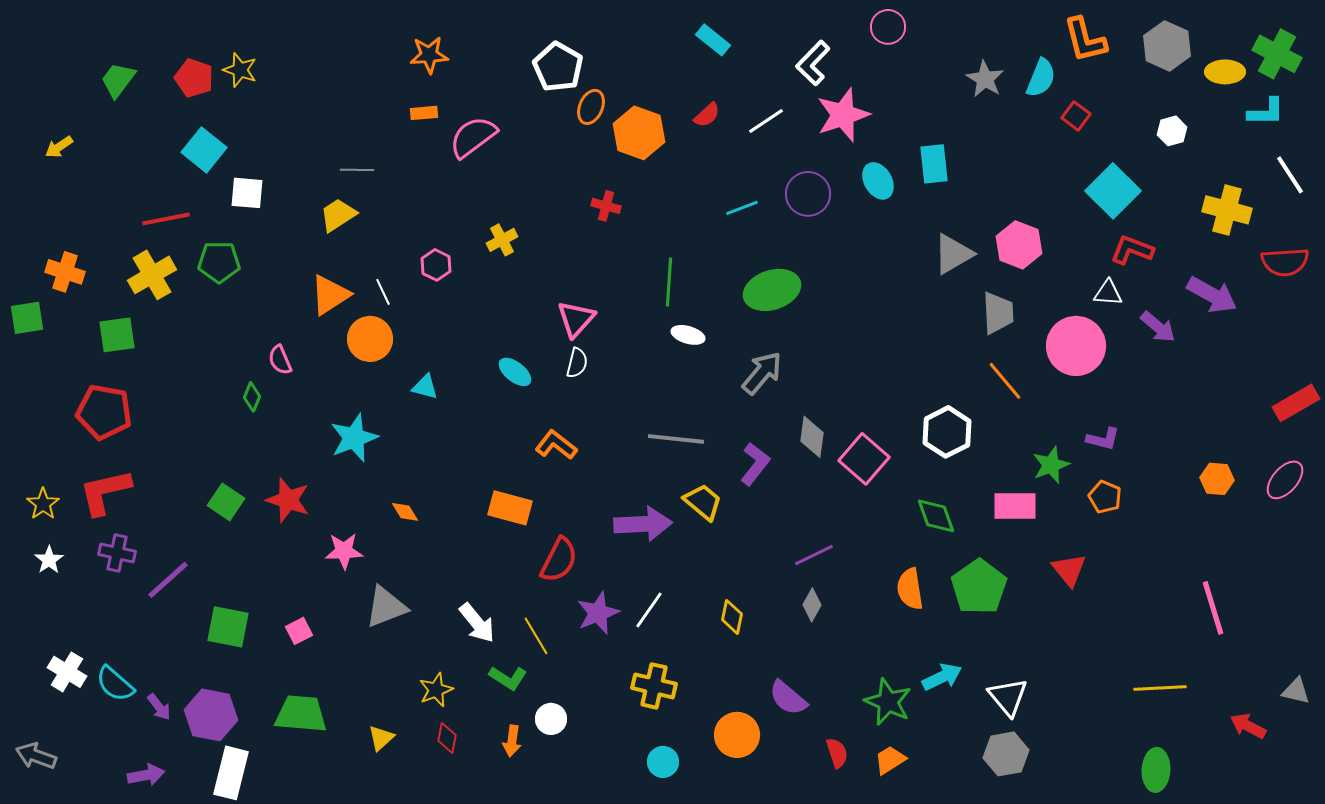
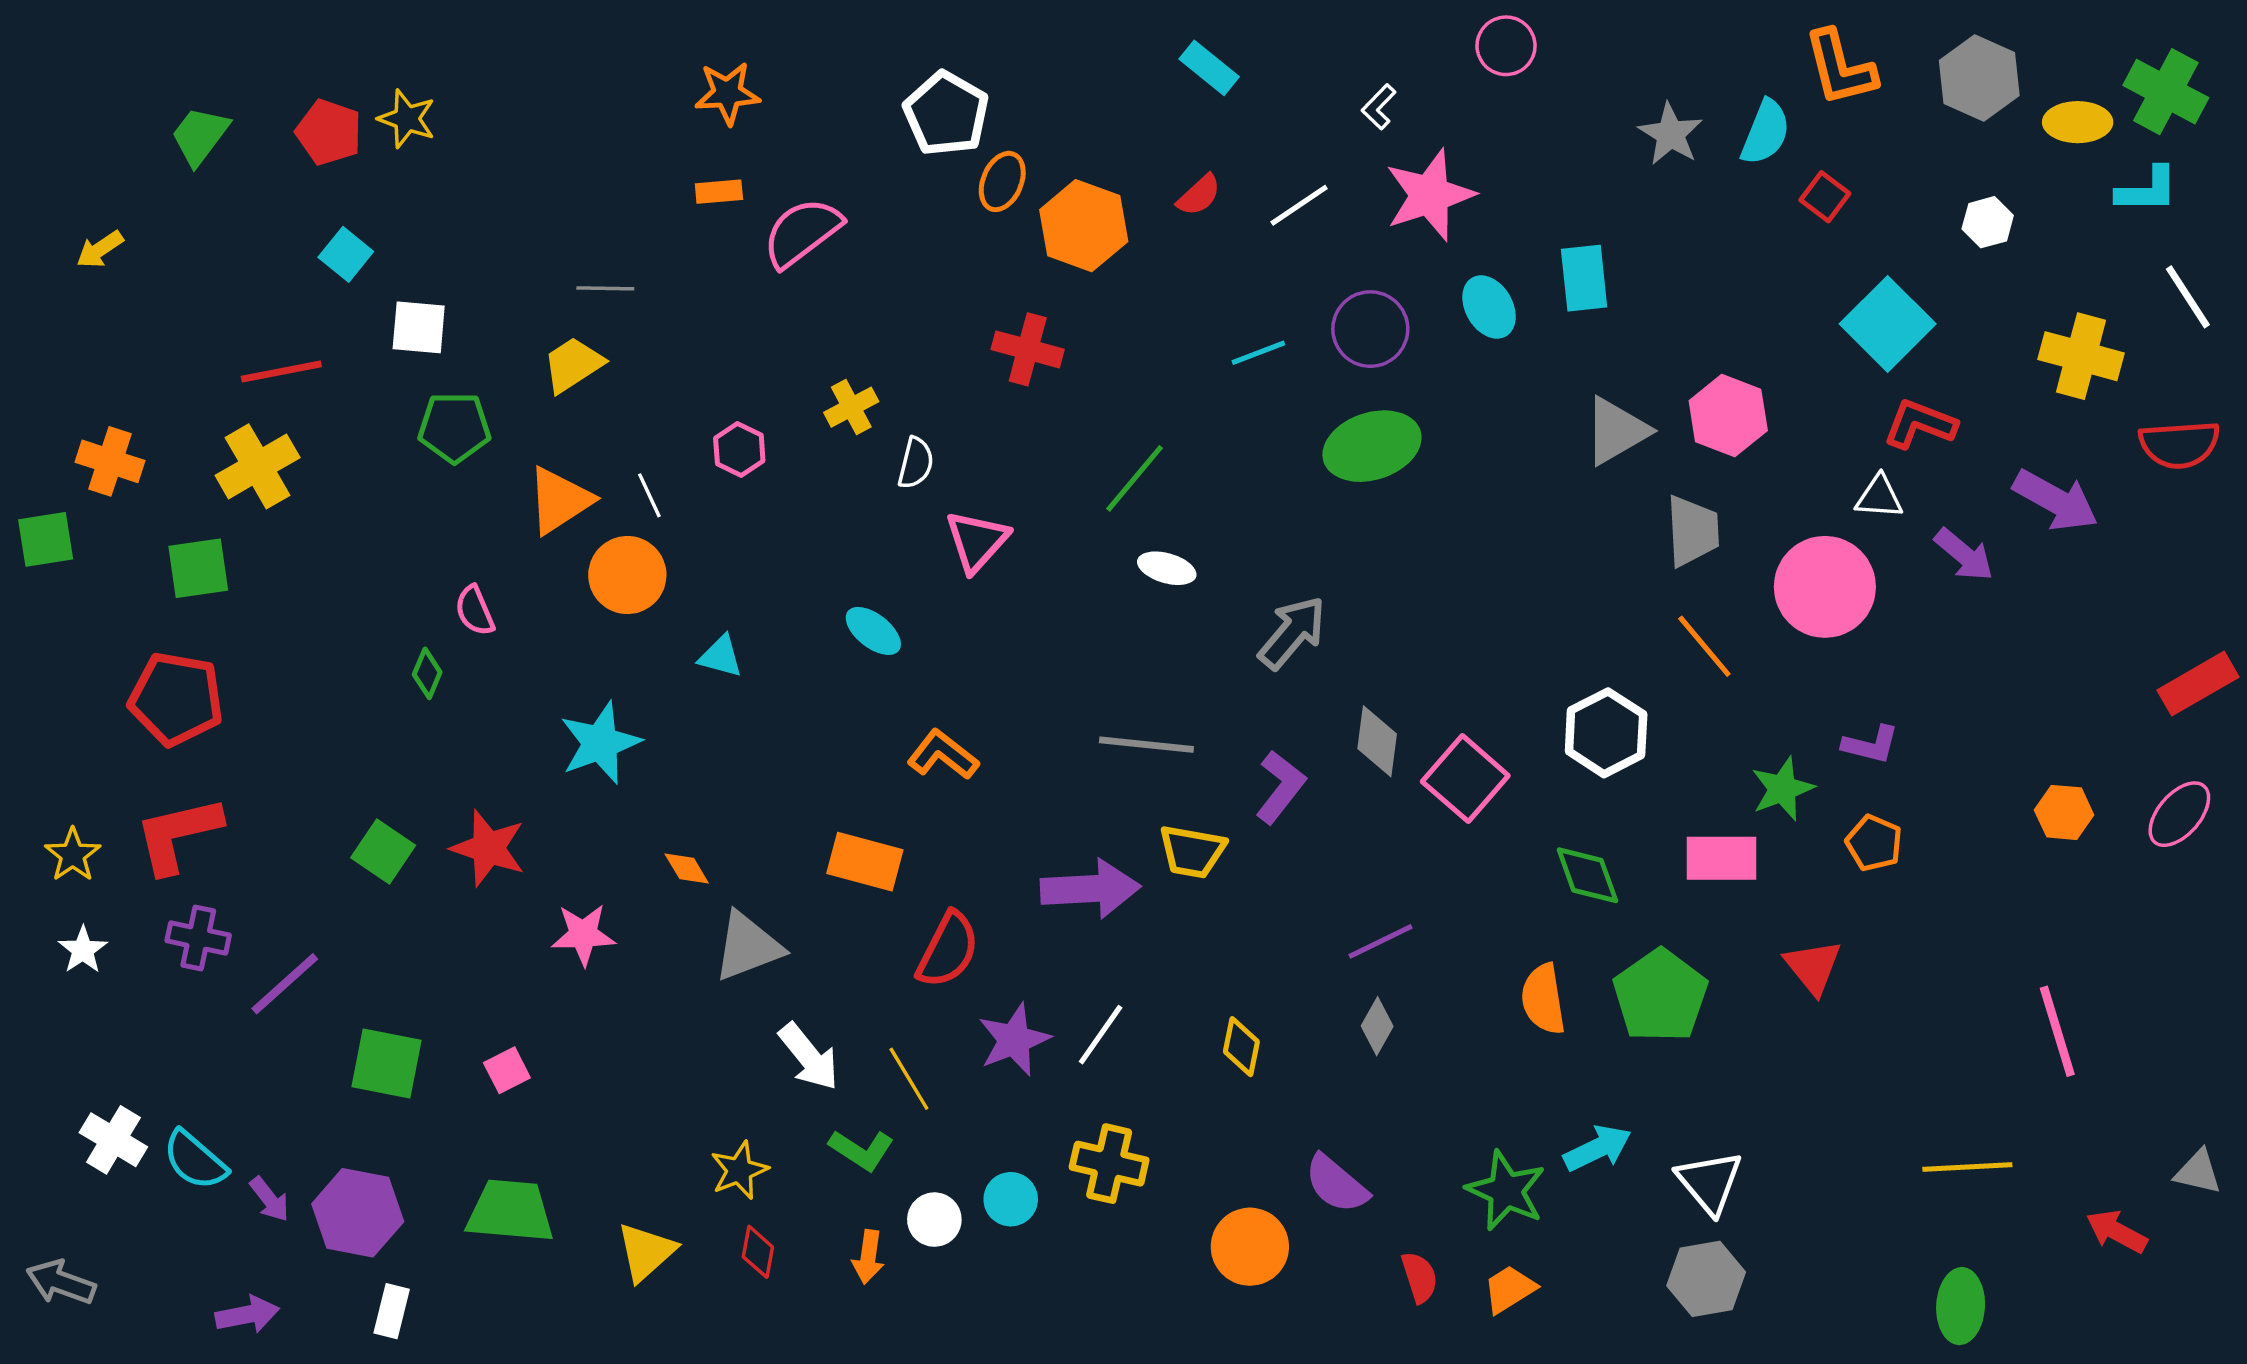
white L-shape: (813, 63) -> (1379, 107), size x0.6
cyan square: (204, 150) -> (346, 254), size x0.7
red cross: (606, 206) -> (1028, 349), size x1.4
green pentagon: (219, 262) -> (454, 427), moved
green line: (669, 282) -> (1135, 478), turned 36
green ellipse: (772, 290) -> (1372, 446), moved
white semicircle: (577, 363) -> (916, 463), moved
yellow trapezoid: (703, 502) -> (1192, 851), turned 150
gray triangle: (386, 607) -> (748, 946), moved
yellow triangle: (381, 738) -> (646, 1252), size x1.4
cyan circle: (663, 762) -> (1011, 1199), moved
white rectangle: (231, 773) -> (392, 1311), size x0.6

